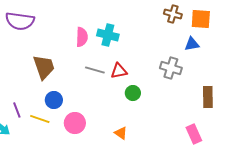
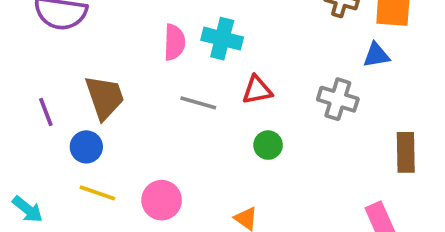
red triangle: (119, 71) -> (257, 90), moved
blue circle: (54, 100) -> (86, 147), moved
purple line: (17, 110) -> (46, 112), moved

